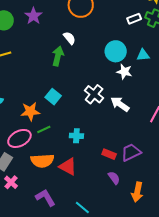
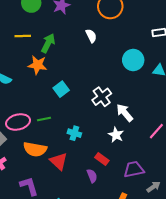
green arrow: (58, 56) -> (48, 43), moved
white star: (124, 72) -> (116, 135), moved
orange star: (30, 111) -> (37, 65), moved
purple trapezoid: (131, 152) -> (134, 169), moved
purple semicircle: (114, 178) -> (92, 176), moved

